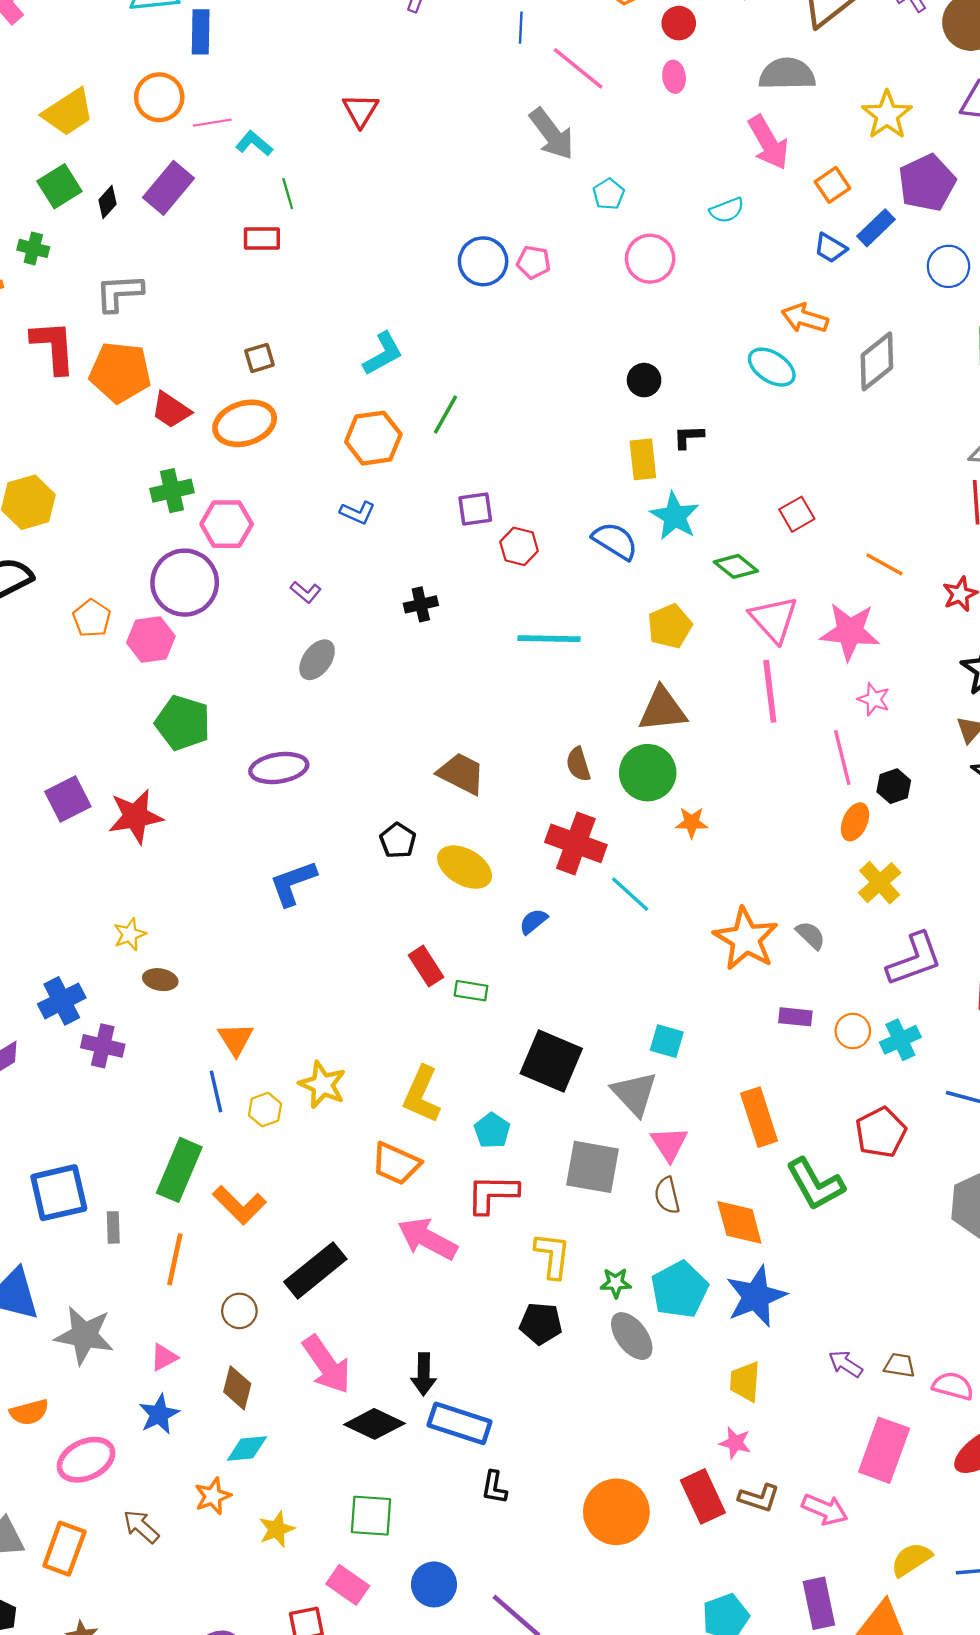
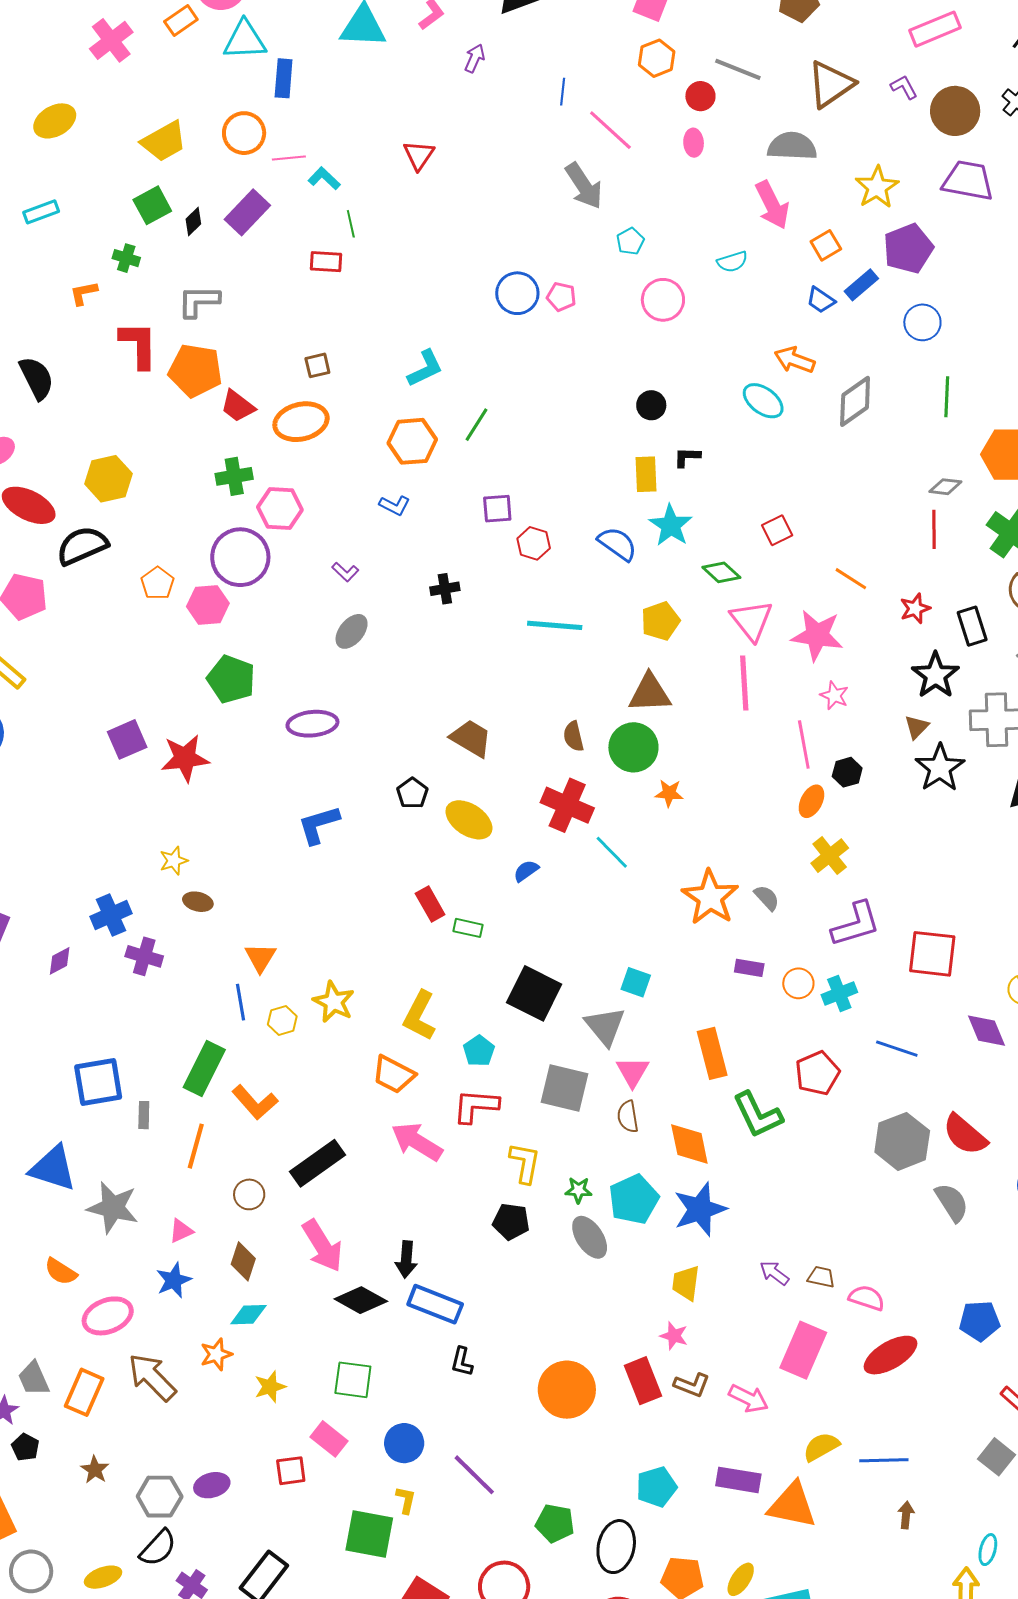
orange semicircle: (29, 1412) -> (61, 1271), turned 44
brown arrow: (141, 1527) -> (152, 1377), size x1.6
purple rectangle: (819, 1603) -> (738, 1480), turned -72

